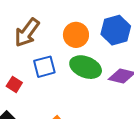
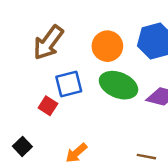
red square: (14, 84) -> (48, 106), moved

